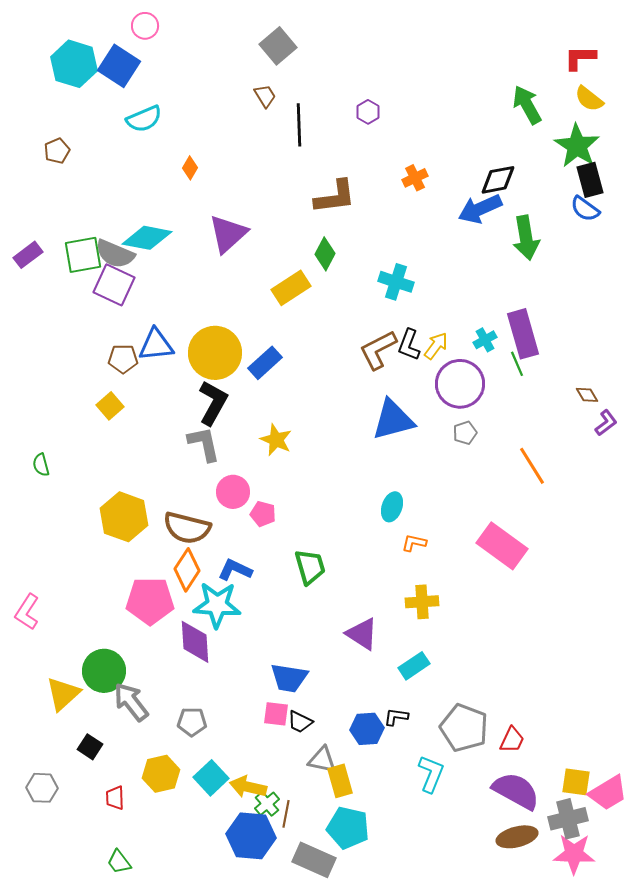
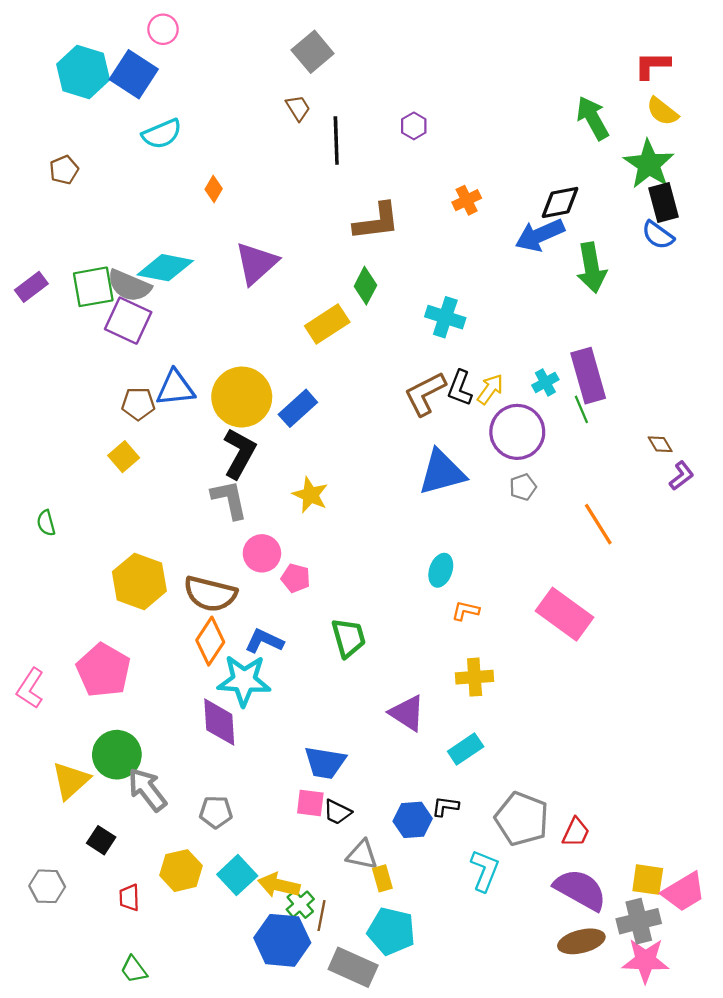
pink pentagon: (150, 601) -> (103, 670), moved, turned 30
yellow rectangle: (340, 781) -> (382, 878), size x0.7

